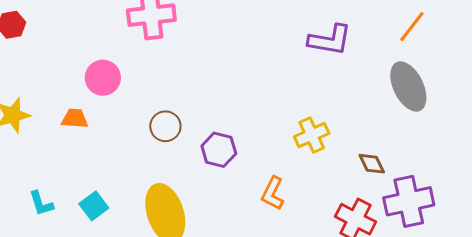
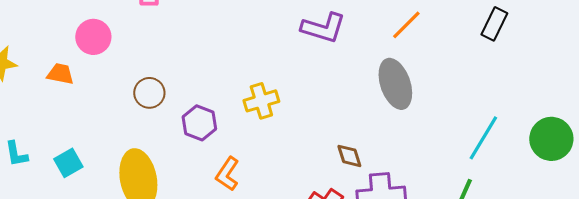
yellow cross: (312, 135) -> (261, 101), moved
orange L-shape: (273, 193) -> (227, 174), moved

